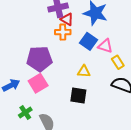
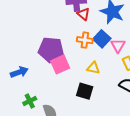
orange cross: (63, 32) -> (85, 40), moved
pink triangle: (105, 46) -> (118, 46), turned 35
pink square: (38, 83) -> (60, 64), moved

